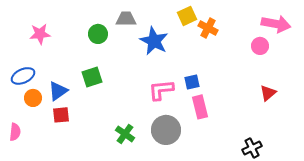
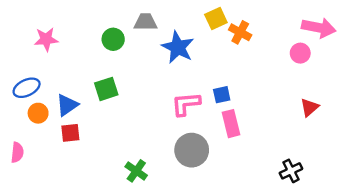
green cross: (125, 134) -> (136, 171), moved

